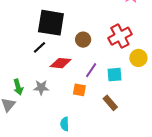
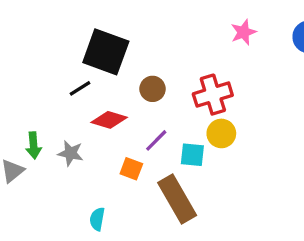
yellow circle: (138, 58) -> (221, 133), moved
brown rectangle: (110, 103) -> (177, 199), size x1.8

